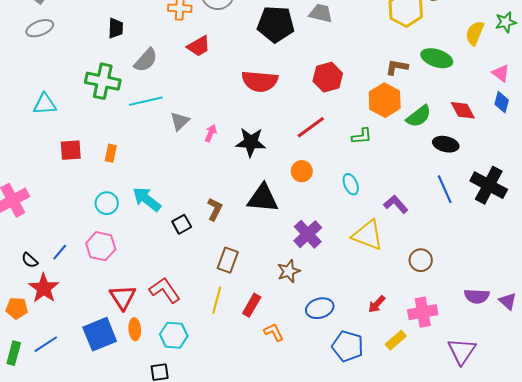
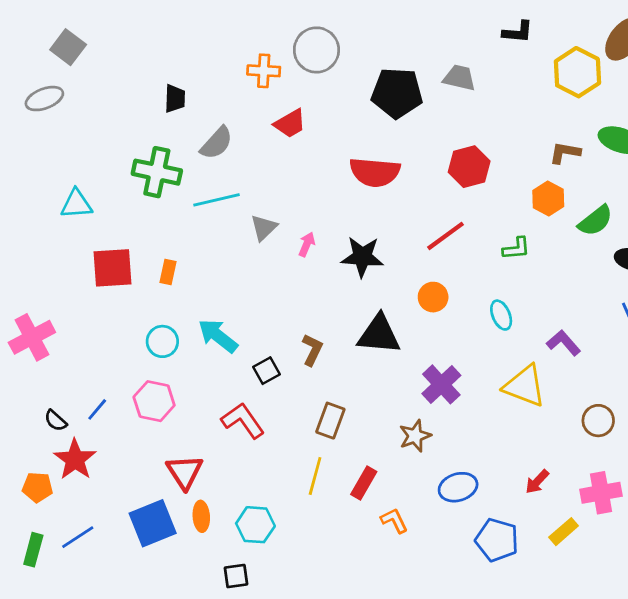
gray ellipse: (40, 28) -> (44, 99), moved
orange hexagon: (385, 100) -> (548, 198), size x0.7
red square: (71, 150) -> (112, 268), size x1.4
red L-shape: (165, 290) -> (243, 421), moved

